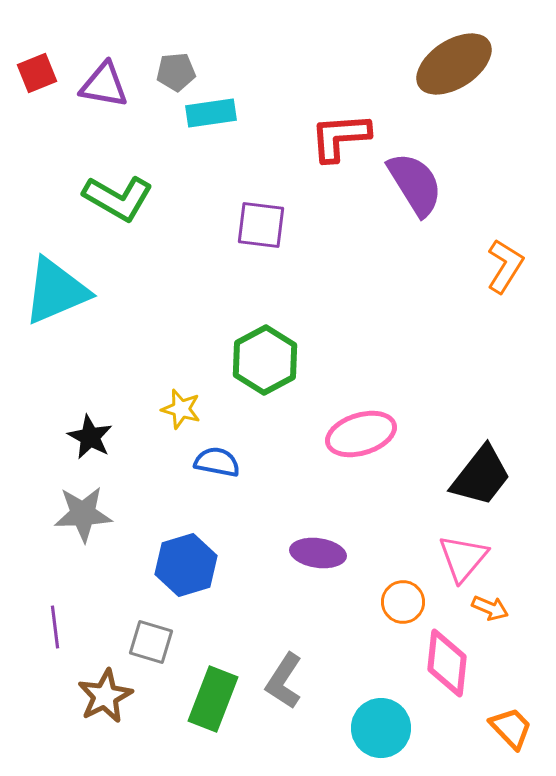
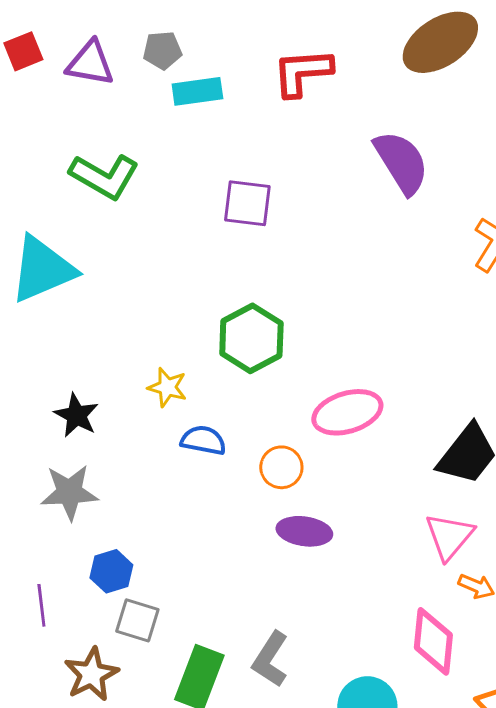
red L-shape: (340, 137) -> (302, 72), moved
blue hexagon: (186, 565) -> (111, 571), moved, size x0.7
orange circle: (403, 602) -> (281, 467), moved

